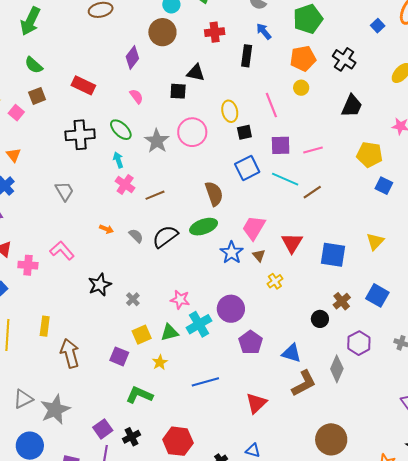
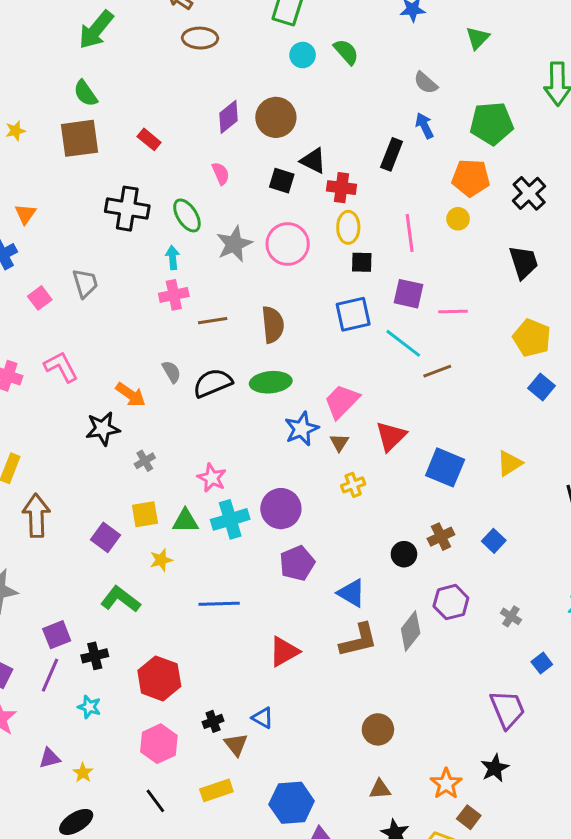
brown circle: (162, 32) -> (276, 117), moved
red cross: (215, 32) -> (341, 188), moved
red rectangle: (83, 85) -> (149, 139), size x0.7
brown square: (37, 96) -> (80, 138), size x1.6
black trapezoid: (352, 106) -> (524, 262), turned -55
pink square: (16, 113) -> (40, 298), moved
pink cross: (125, 184) -> (174, 295), turned 30
brown semicircle: (214, 194) -> (273, 325), moved
orange arrow: (106, 229) -> (131, 395), moved, size x1.5
blue square: (377, 295) -> (494, 541), size x0.7
brown circle: (331, 439) -> (378, 729), size x0.7

